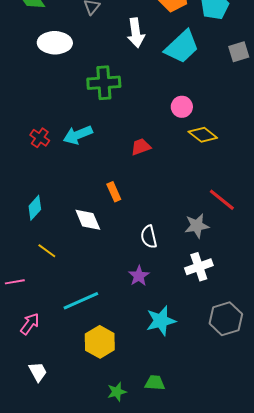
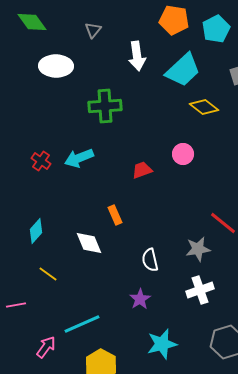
pink circle: (182, 107) -> (183, 154), moved
yellow diamond: (203, 135) -> (204, 107), moved
pink arrow: (30, 324) -> (46, 347), moved

